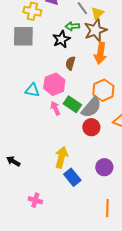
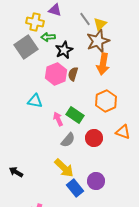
green arrow: (72, 26) -> (48, 37), moved
gray square: (23, 36) -> (26, 47), turned -35
pink hexagon: (54, 84) -> (56, 74), moved
gray semicircle: (91, 107) -> (68, 140), moved, size x0.7
yellow arrow: (61, 157) -> (64, 168), turned 120
purple circle: (104, 167) -> (96, 181), moved

